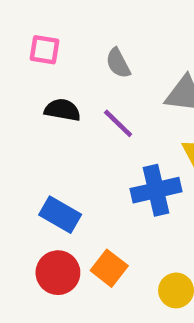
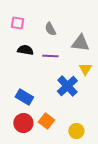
purple line: (118, 123) -> (50, 56), turned -42
blue cross: (156, 190) -> (67, 86), turned -30

